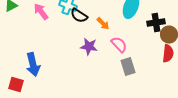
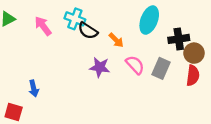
blue arrow: (33, 65) -> (34, 88), size x0.6
gray rectangle: (128, 67) -> (161, 68), moved, turned 42

